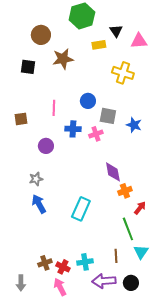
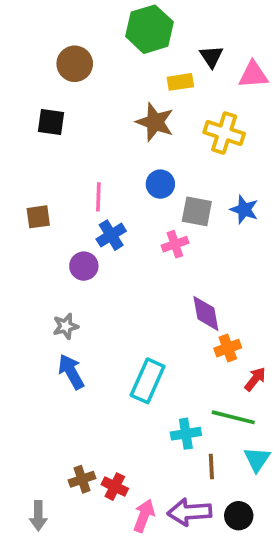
brown star: (63, 59) -> (155, 122), moved, turned 30
blue star: (134, 125) -> (244, 210), moved
blue cross: (73, 129) -> (111, 235), moved, turned -35
green line: (128, 229) -> (233, 417), turned -55
cyan cross: (85, 262) -> (186, 434), moved
pink arrow: (60, 287) -> (144, 516), moved, turned 48

